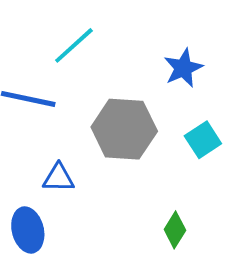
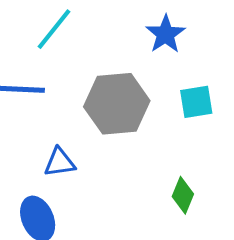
cyan square: (203, 140) -> (196, 102), turned 33

